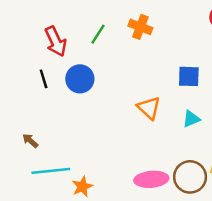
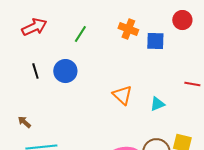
orange cross: (140, 27) -> (128, 29), moved
red arrow: (56, 41) -> (34, 27), moved, turned -90
blue square: (189, 76) -> (155, 41), moved

